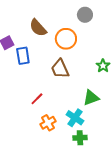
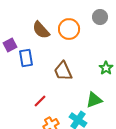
gray circle: (85, 15) -> (100, 17), moved
orange circle: (66, 39) -> (69, 29), moved

